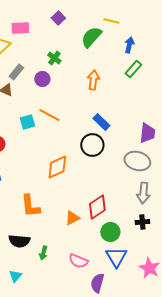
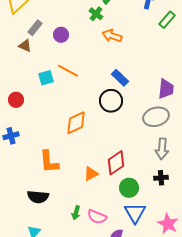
green cross: (54, 58) -> (96, 14), moved
green rectangle: (133, 69) -> (167, 20), moved
orange arrow: (93, 80) -> (112, 36), turned -78
gray ellipse: (137, 161) -> (156, 117), turned -30
green arrow: (43, 253) -> (76, 213), moved

